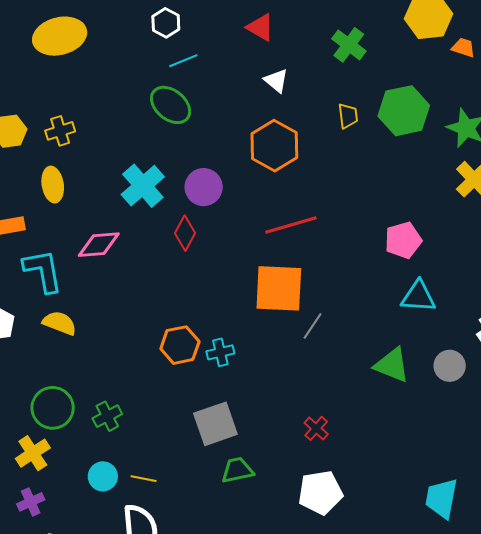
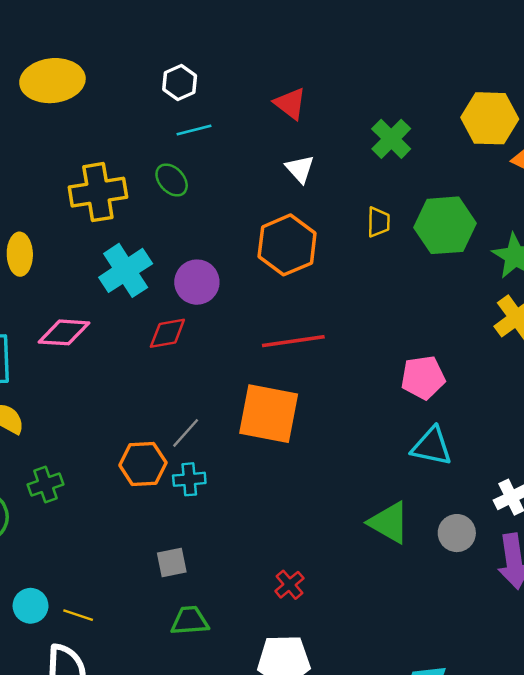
green ellipse: (171, 105) -> (172, 180), size x0.7
yellow cross: (60, 131) -> (98, 192), moved, size x1.6
red diamond: (185, 233) -> (167, 333), turned 44
gray line: (313, 326) -> (186, 433), moved
green cross: (107, 416) -> (46, 485), moved
gray square: (215, 424) -> (172, 563), size x0.6

